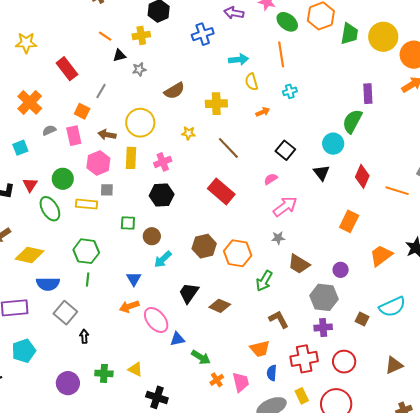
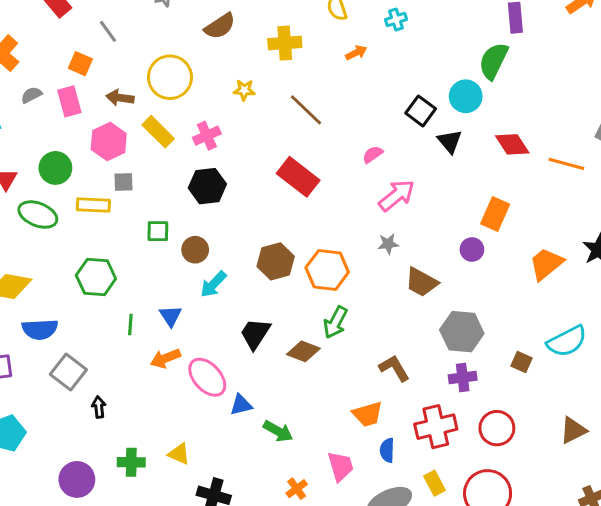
gray line: (101, 91) -> (108, 31), turned -63
black square: (285, 150) -> (421, 111), moved
yellow rectangle: (131, 158) -> (158, 132), turned -45
red diamond: (362, 176) -> (512, 144), turned -55
green ellipse: (50, 209) -> (38, 215), turned -35
purple circle: (341, 270) -> (472, 250), moved
green line: (88, 279) -> (130, 325), moved
green arrow: (264, 281) -> (335, 322), moved
orange cross: (217, 380) -> (297, 489), moved

